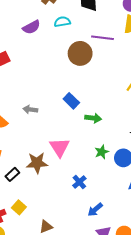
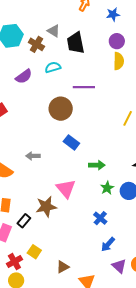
purple line: (103, 38) -> (84, 87), moved
brown circle: (80, 53) -> (61, 109), moved
green arrow: (93, 118) -> (97, 165), moved
blue cross: (79, 182) -> (100, 218), moved

